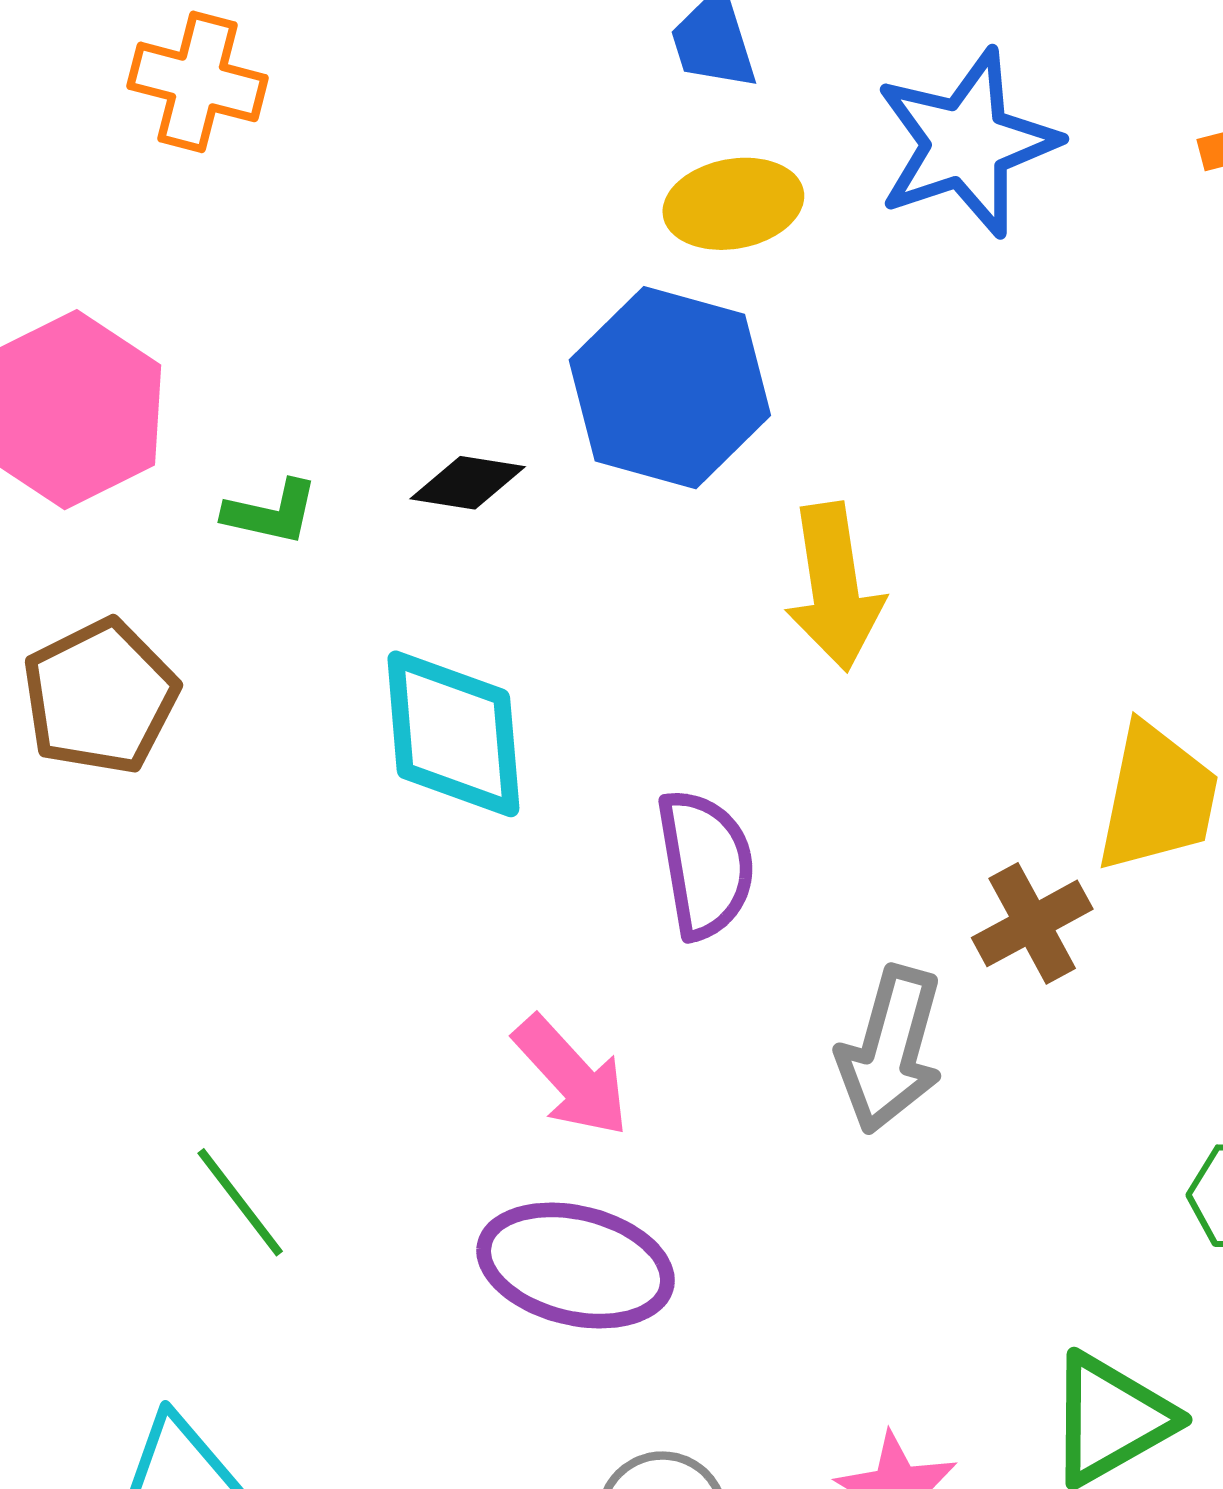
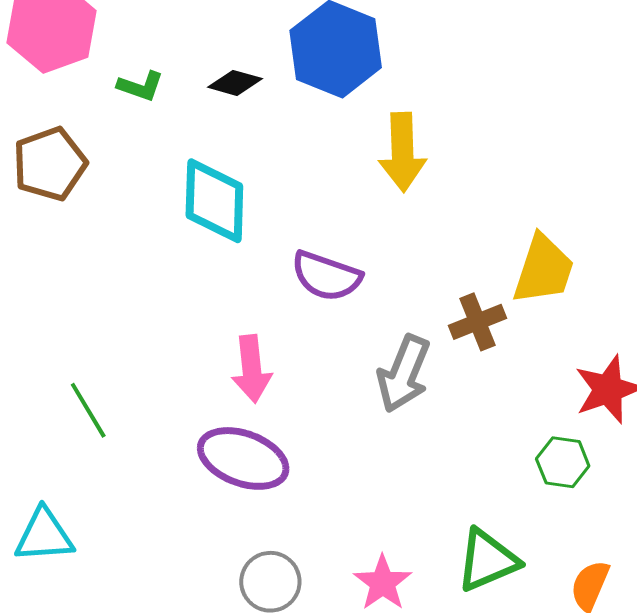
purple semicircle: (705, 864) -> (326, 276), turned 112
pink arrow: (571, 1076) -> (252, 369), turned 30

